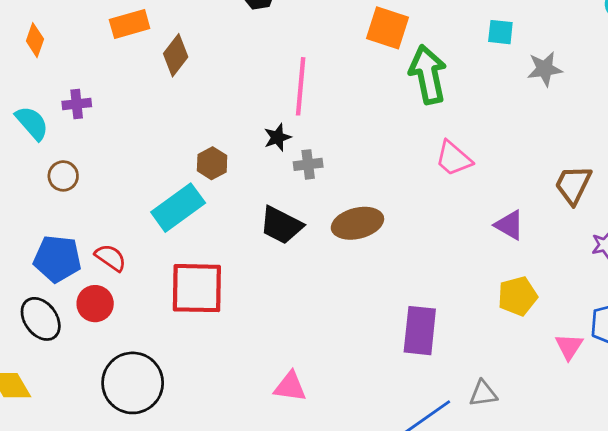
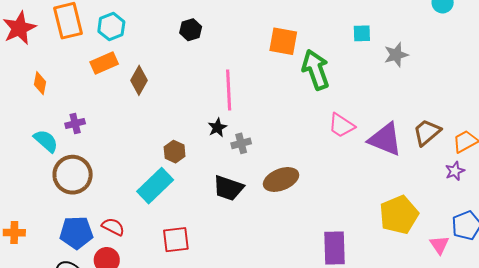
brown circle: (63, 176) -> (73, 175), size x1.8
brown trapezoid: (573, 185) -> (427, 132), turned 32
purple triangle: (509, 225) -> (385, 139), moved, size x1.6
red square: (197, 288) -> (176, 240), size x0.7
yellow pentagon: (518, 296) -> (399, 215), size x1.4

